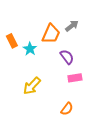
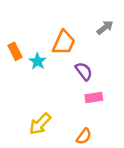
gray arrow: (72, 26) -> (105, 28), moved
yellow arrow: (32, 86) -> (40, 124), moved

